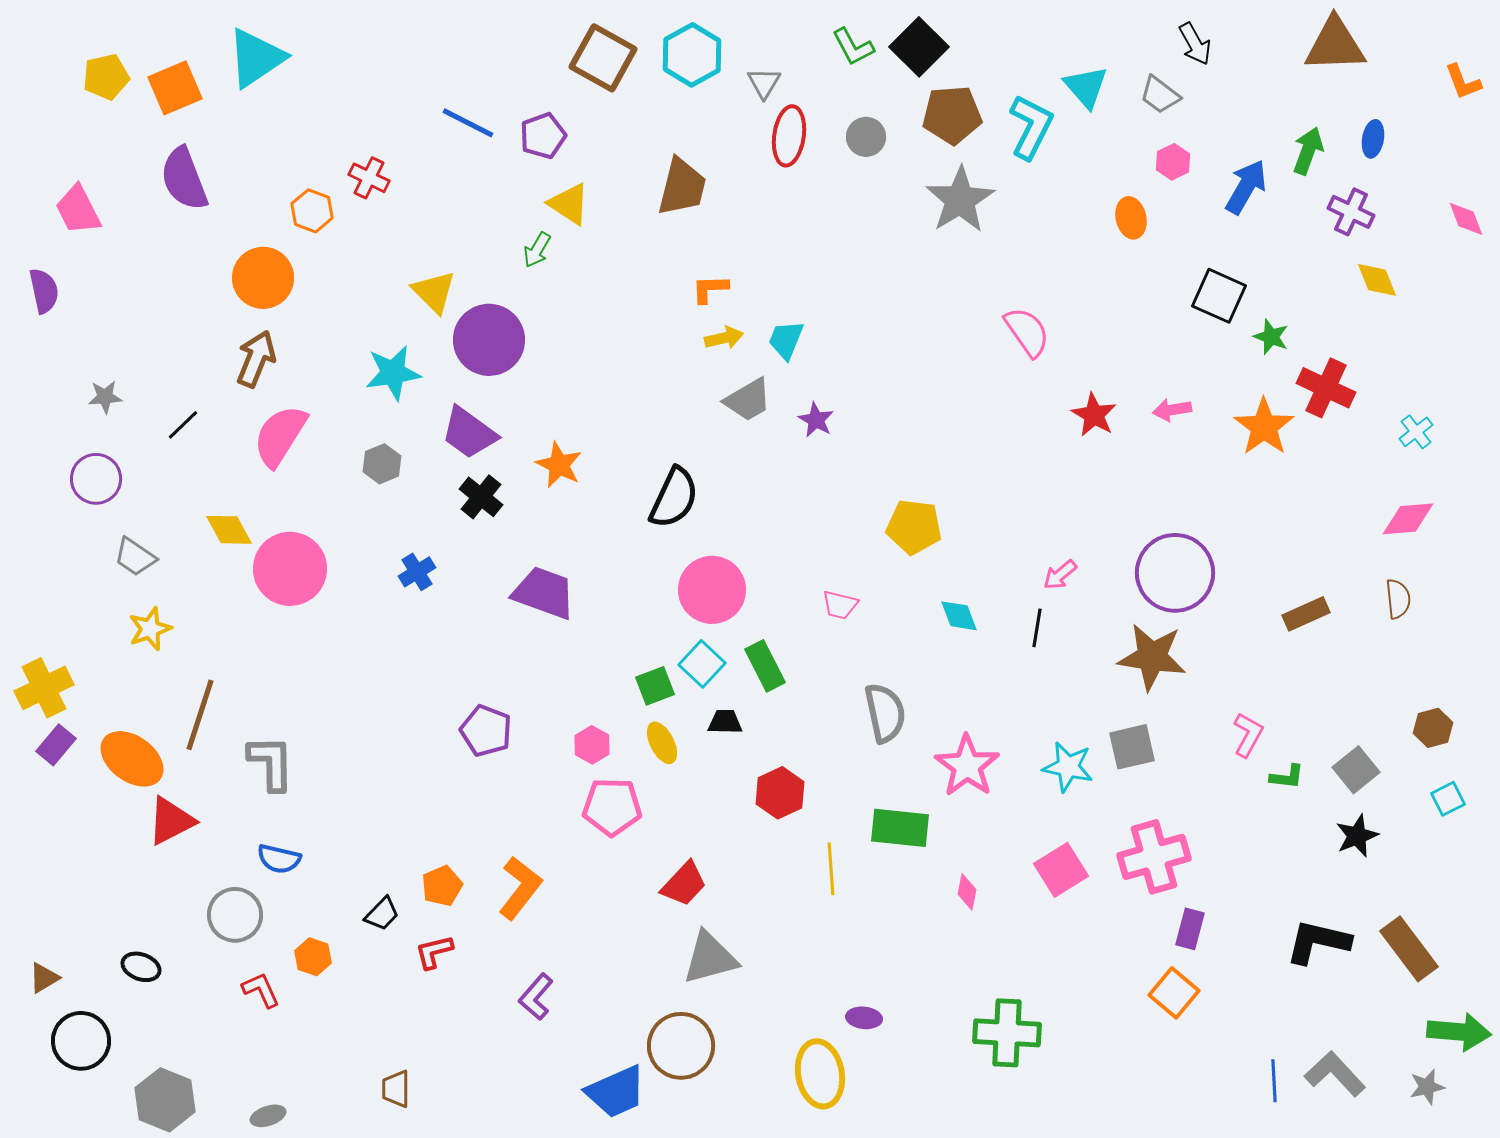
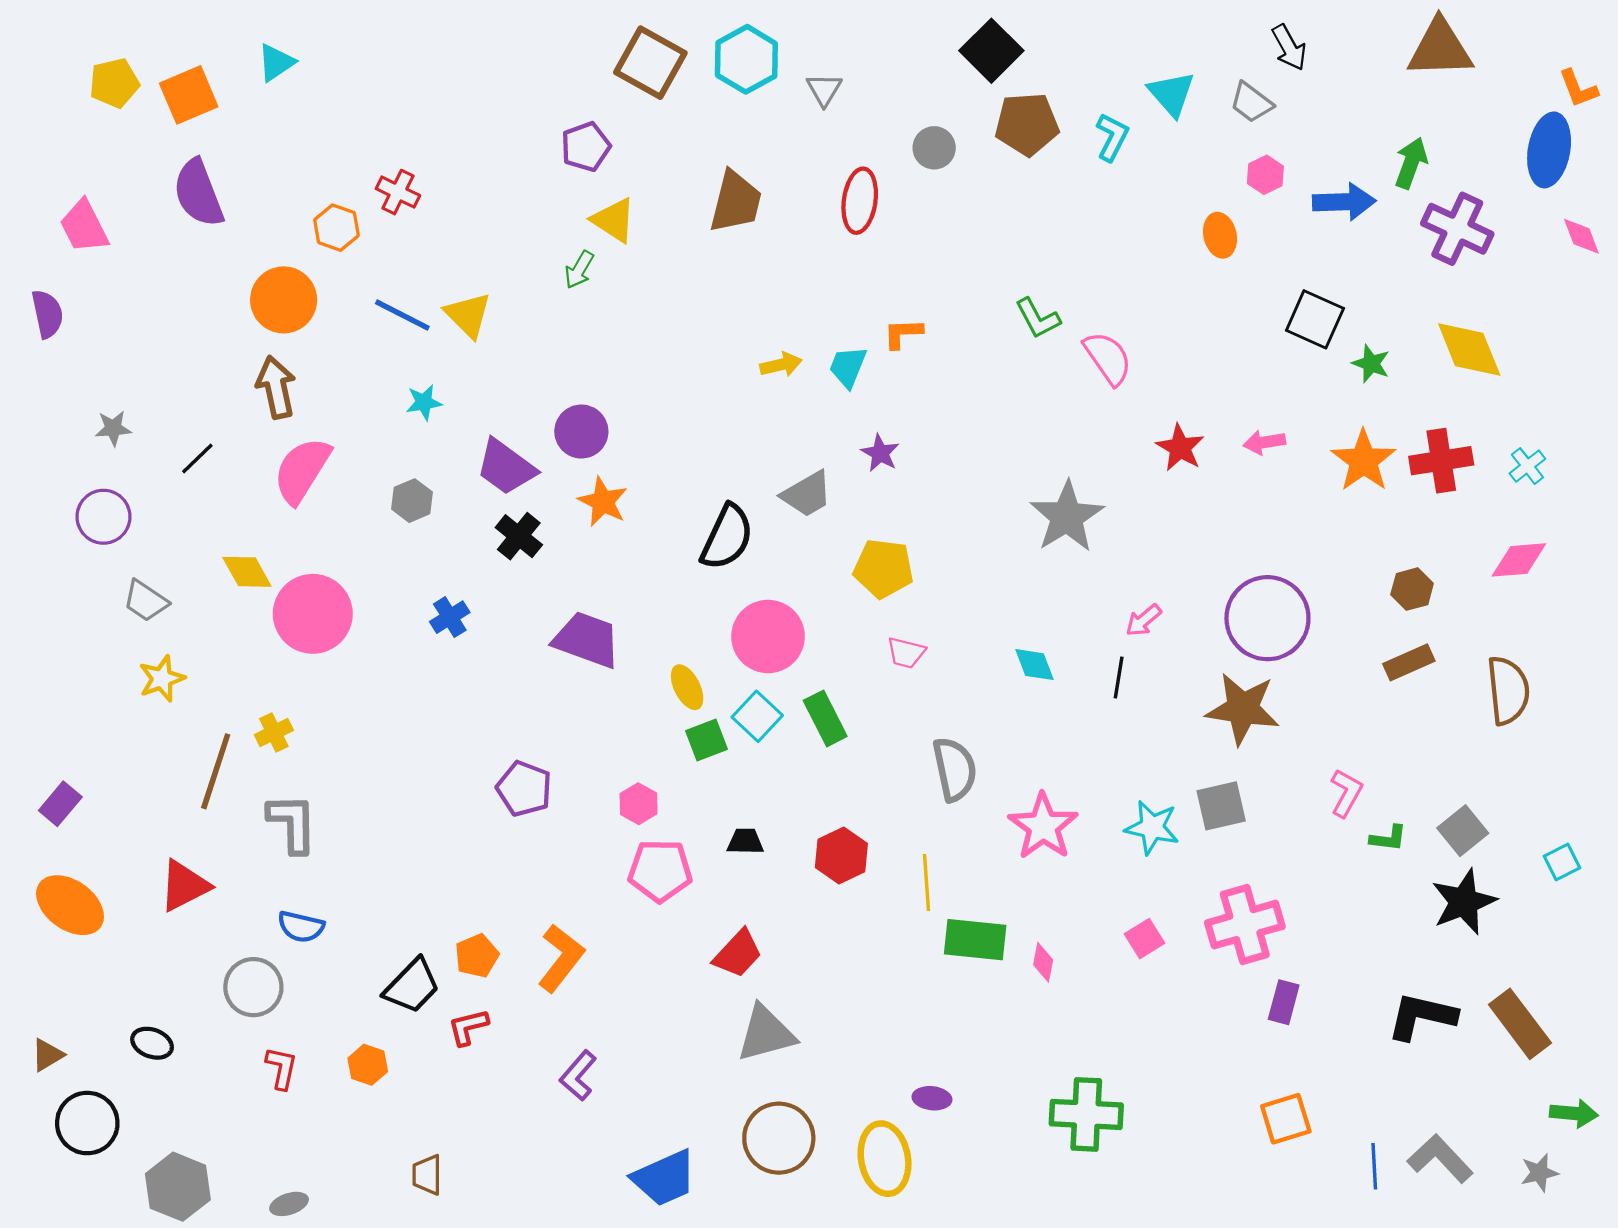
green L-shape: (853, 47) -> (1038, 318), moved
cyan triangle: (256, 58) -> (276, 63), size x0.6
blue line: (468, 123) -> (402, 315), moved
cyan L-shape: (1031, 127) -> (1112, 137), size x0.7
red ellipse: (789, 136) -> (860, 201), moved
blue ellipse: (1373, 139) -> (1549, 150), moved, size x1.8
blue arrow: (1246, 187) -> (1344, 202), turned 58
gray star: (960, 200) -> (1067, 517), moved
purple cross: (1351, 212) -> (1457, 229), size x1.4
yellow diamond: (1377, 280) -> (1469, 350), moved, size x1.5
orange L-shape: (710, 289) -> (903, 333), moved
purple circle: (489, 340) -> (581, 432), moved, size x0.7
brown arrow: (256, 359) -> (276, 387), turned -34
cyan star: (393, 373) -> (424, 402), size x0.6
red cross: (1326, 388) -> (1441, 461), moved, turned -34
gray trapezoid: (748, 400) -> (807, 494), moved
yellow pentagon: (914, 527) -> (883, 569), moved
brown semicircle: (1398, 599) -> (1508, 690), moved, size x1.6
yellow cross: (44, 688) -> (274, 733), moved, size x0.6
black trapezoid: (725, 722) -> (745, 841), moved
brown hexagon: (1433, 728) -> (1412, 589), moved
yellow ellipse: (662, 743) -> (687, 687), moved
orange ellipse: (132, 759) -> (70, 905), moved
green rectangle: (900, 828) -> (975, 940), moved
black star: (1357, 836) -> (1464, 902), size x1.4
yellow line: (831, 869) -> (927, 882), moved
pink square: (1061, 870) -> (1145, 939), size x0.7
black trapezoid: (382, 914) -> (412, 986), size x1.5
orange hexagon: (313, 957) -> (368, 1065), moved
red L-shape: (261, 990) -> (281, 1068), turned 36
orange square: (1174, 993) -> (1286, 1119), moved, turned 33
green arrow: (1459, 1032) -> (1574, 1113), size x0.7
brown circle: (681, 1046) -> (779, 1138), moved

